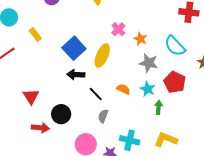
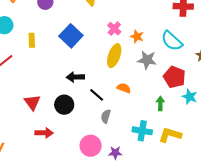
yellow rectangle: (35, 35) -> (32, 40), turned 40
blue square: (74, 48) -> (71, 36), moved
yellow ellipse: (102, 56) -> (114, 56), moved
cyan star: (148, 89) -> (190, 97), moved
black circle: (61, 114) -> (64, 105), moved
cyan cross: (130, 140) -> (142, 131), moved

